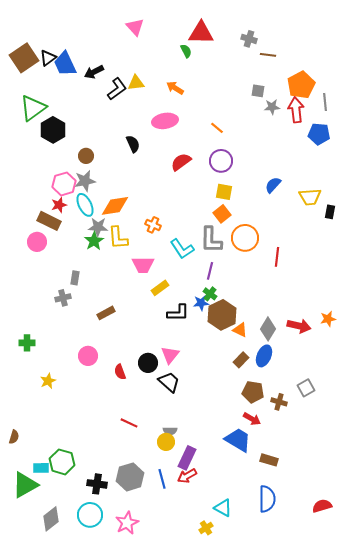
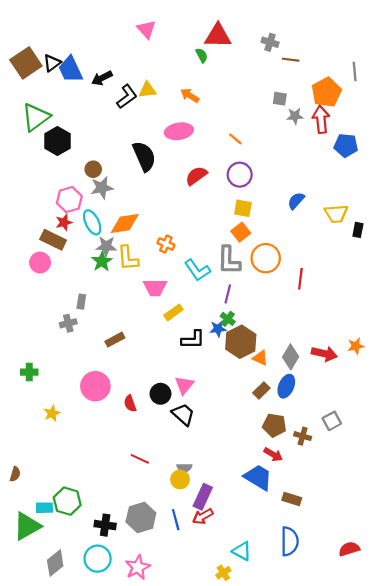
gray line: (325, 102) -> (355, 72), moved
black semicircle: (133, 144) -> (144, 156), size x1.6
gray star: (85, 181) -> (102, 188), moved
pink circle: (88, 356) -> (95, 386), size x1.4

